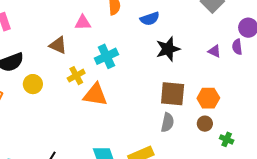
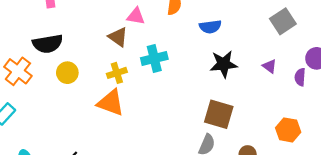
brown triangle: (58, 45) -> (118, 37), moved
purple triangle: (214, 51) -> (270, 66), moved
orange triangle: (95, 95) -> (111, 103), moved
orange hexagon: (208, 98) -> (288, 130), moved

